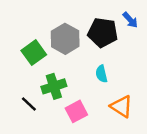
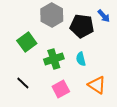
gray hexagon: (65, 39) -> (52, 15), moved
green cross: (54, 86) -> (54, 59), moved

